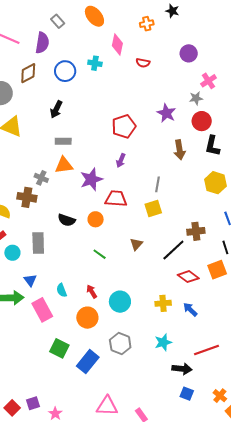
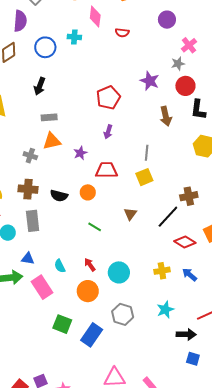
purple star: (91, 179) -> (80, 153), size x0.6
brown cross: (27, 197) -> (28, 189), moved
blue triangle: (30, 280) -> (28, 259), turned -40

